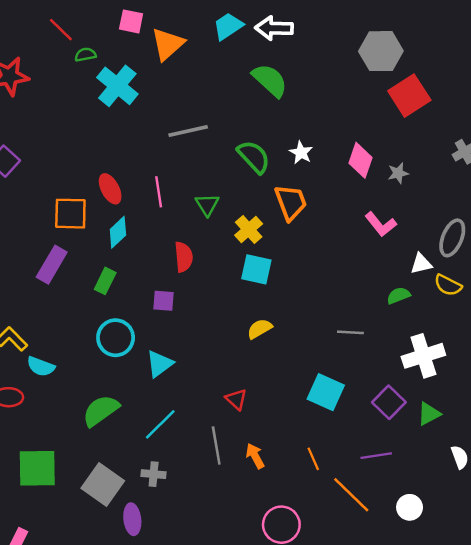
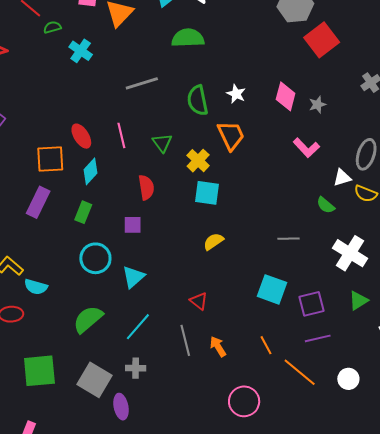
green semicircle: (270, 80) -> (188, 38), moved, turned -40
cyan cross: (117, 86) -> (81, 51), size x0.7
green semicircle: (254, 157) -> (198, 100), turned -144
green semicircle: (398, 296) -> (326, 205), turned -114
white cross: (423, 356) -> (350, 253), turned -36
purple square: (389, 402) -> (311, 304), moved, turned 36

